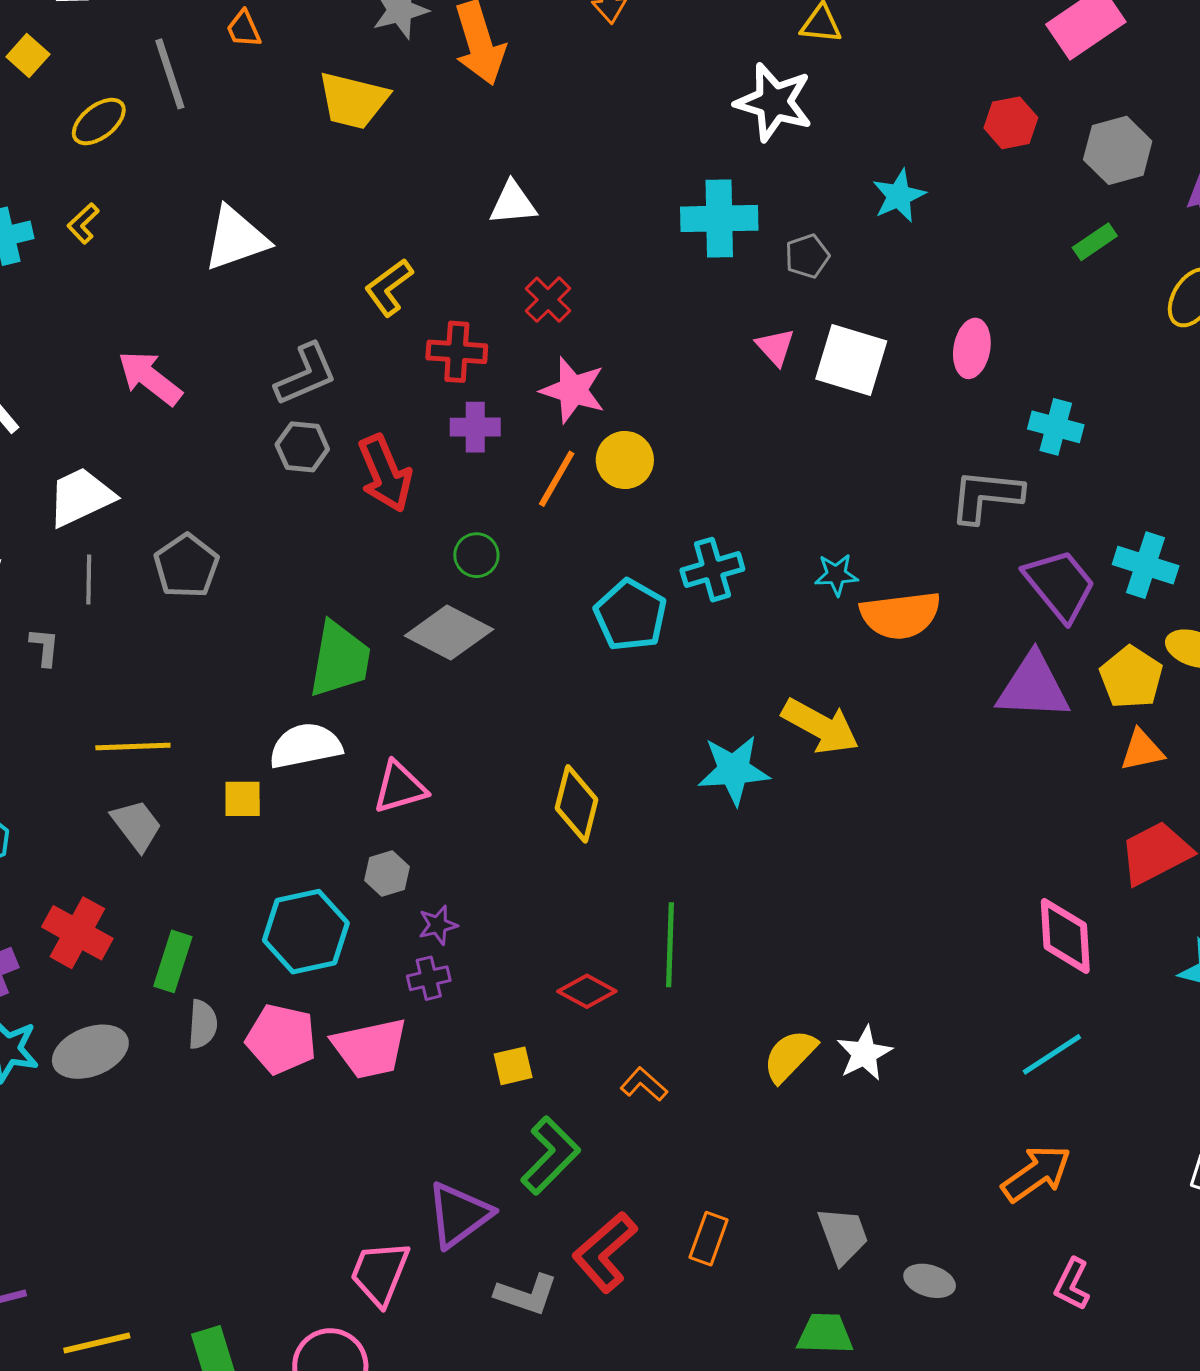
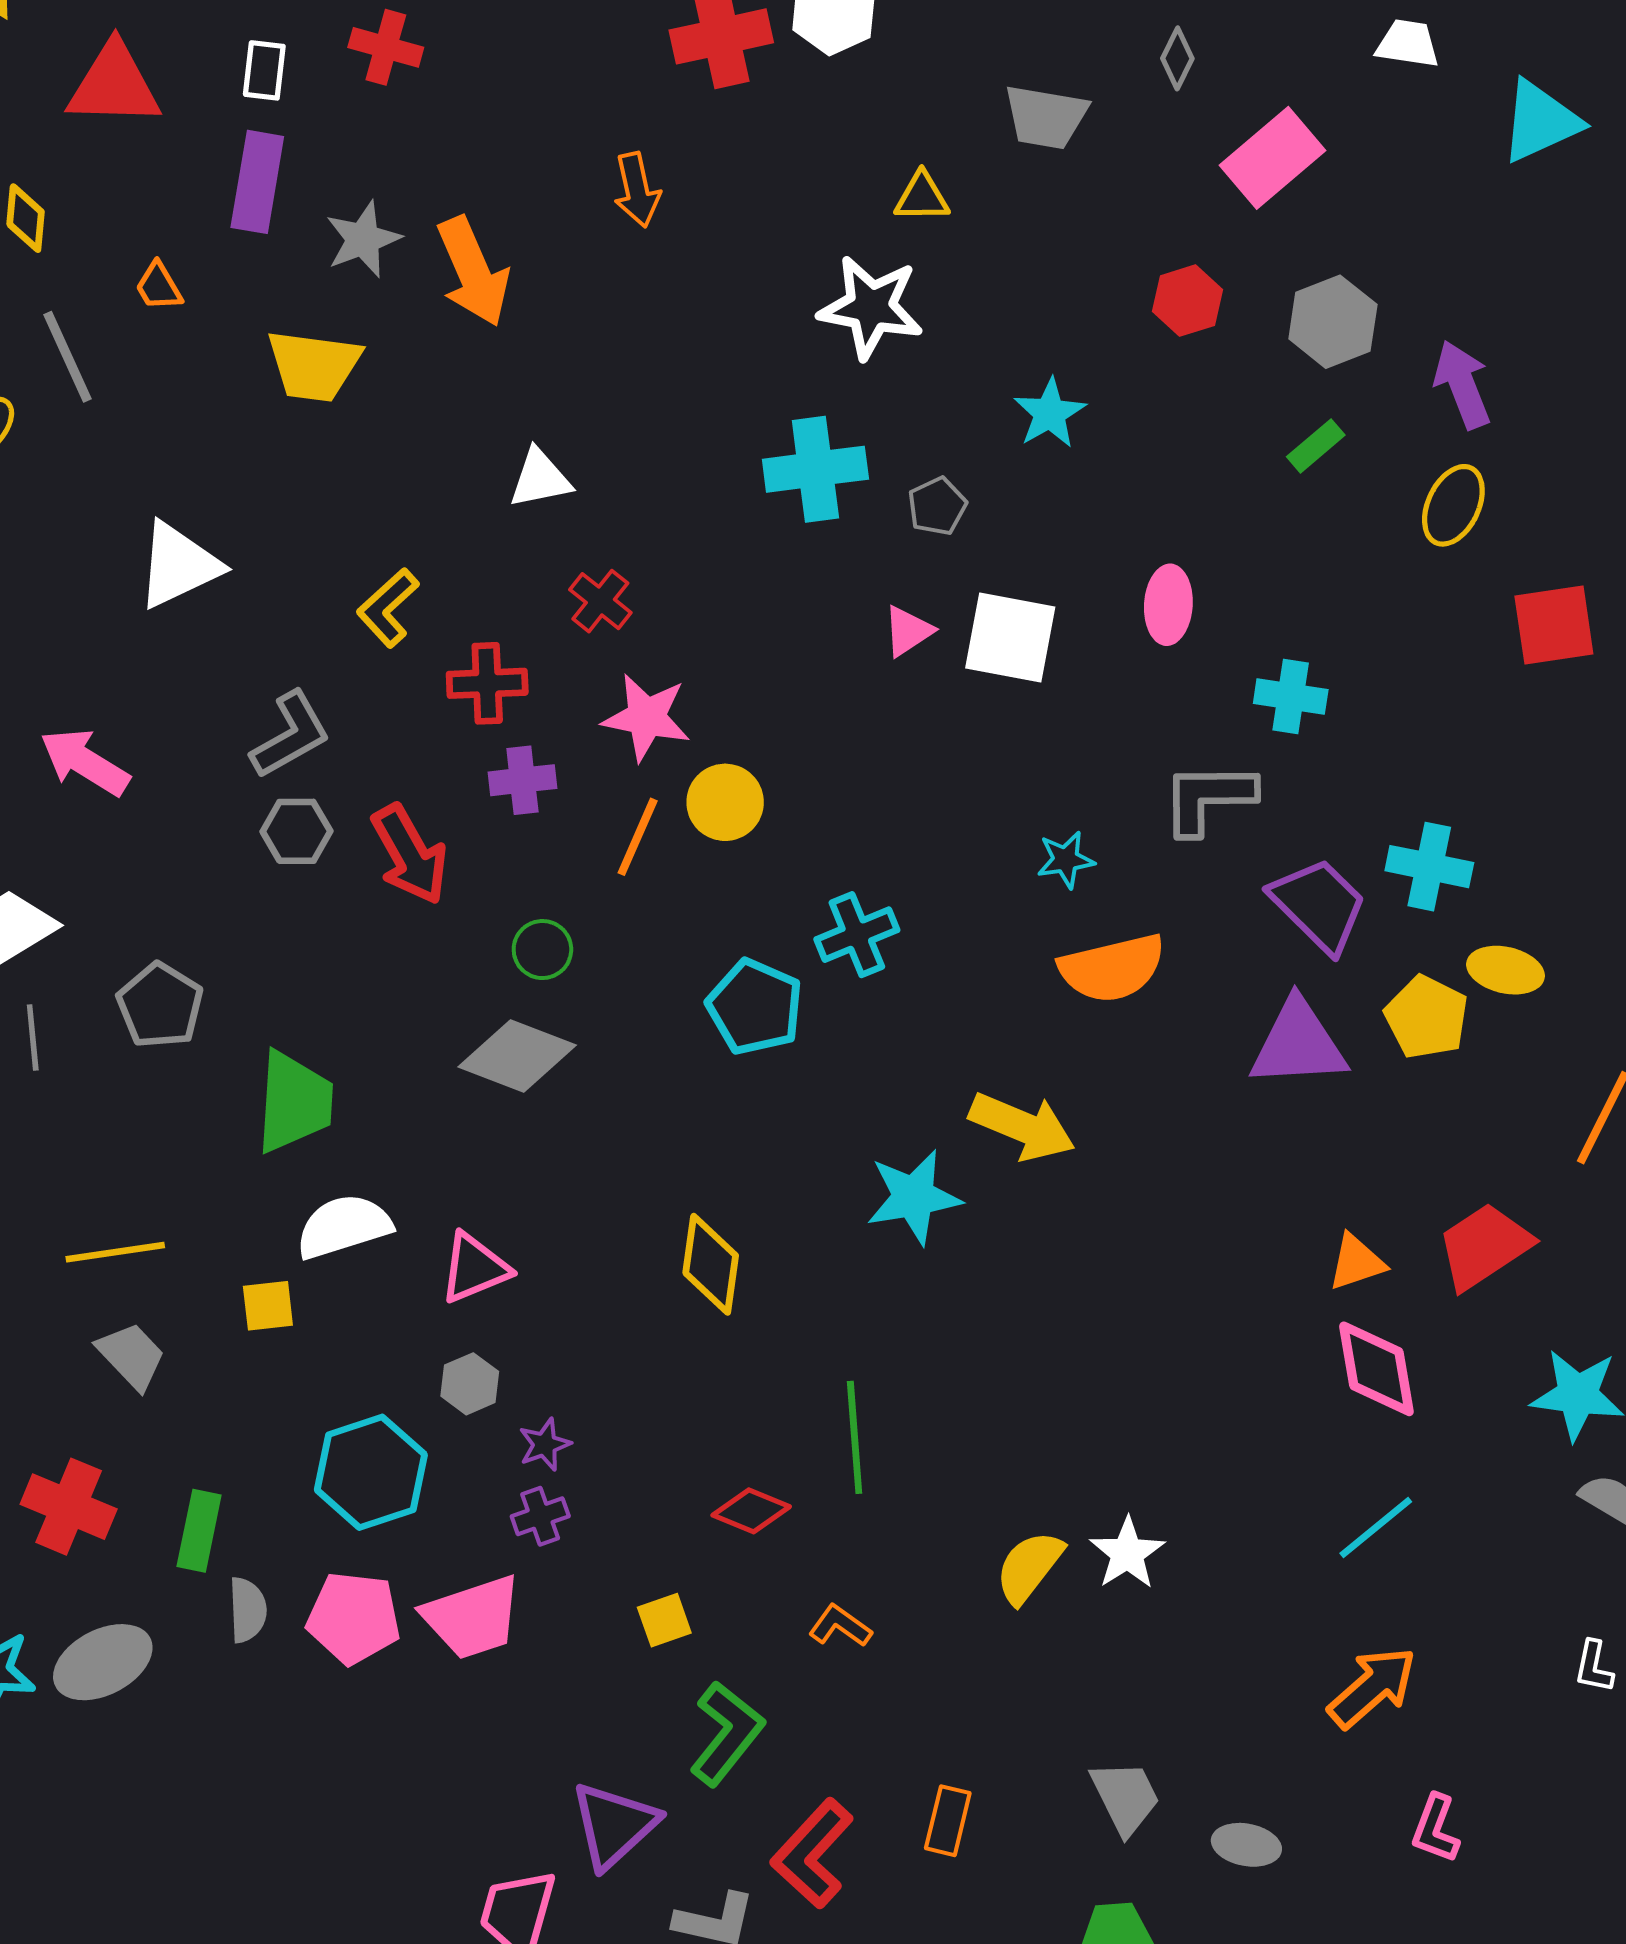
pink triangle: (775, 347) -> (908, 631), turned 45
cyan star: (836, 575) -> (1066, 860), moved
green trapezoid: (340, 659) -> (294, 1102), moved
orange triangle: (1142, 750) -> (1356, 1262), moved

